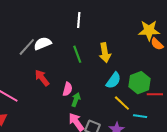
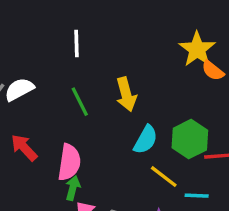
yellow star: (149, 30) -> (197, 49), turned -30
pink semicircle: (67, 89) -> (69, 162), size x1.5
green arrow: (76, 100) -> (73, 188), moved

